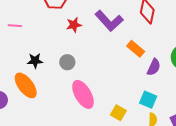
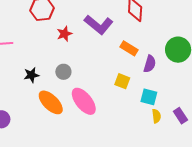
orange ellipse: (26, 85) -> (51, 102), moved
yellow square: (118, 113) -> (122, 81), moved

